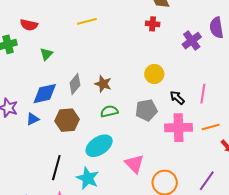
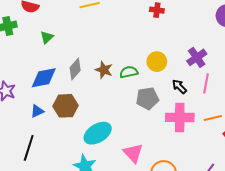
purple cross: (192, 41) -> (197, 57), moved
green semicircle: (109, 111) -> (129, 72), moved
blue triangle: (33, 119) -> (37, 111), moved
black line: (56, 168) -> (29, 148), moved

